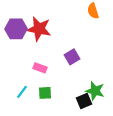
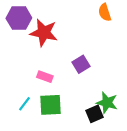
purple hexagon: (16, 29) -> (19, 18), moved
green square: (45, 93) -> (51, 105), size x1.5

